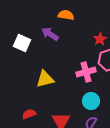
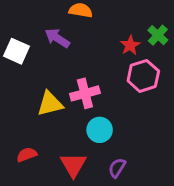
pink cross: (86, 72) -> (85, 93), moved
cyan circle: (91, 101) -> (100, 130), moved

